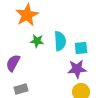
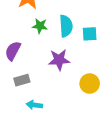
purple star: (77, 69) -> (59, 60), moved

